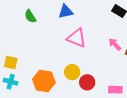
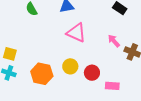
red circle: (87, 82) -> (92, 73), moved

